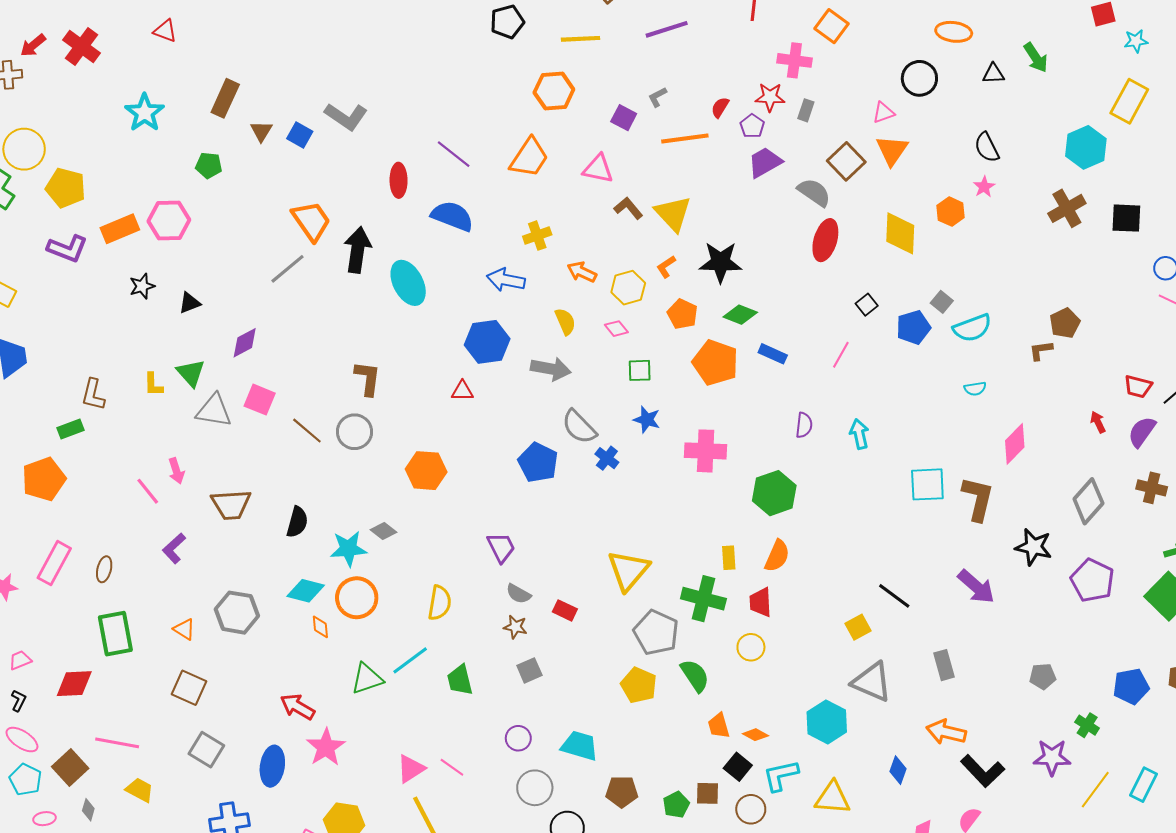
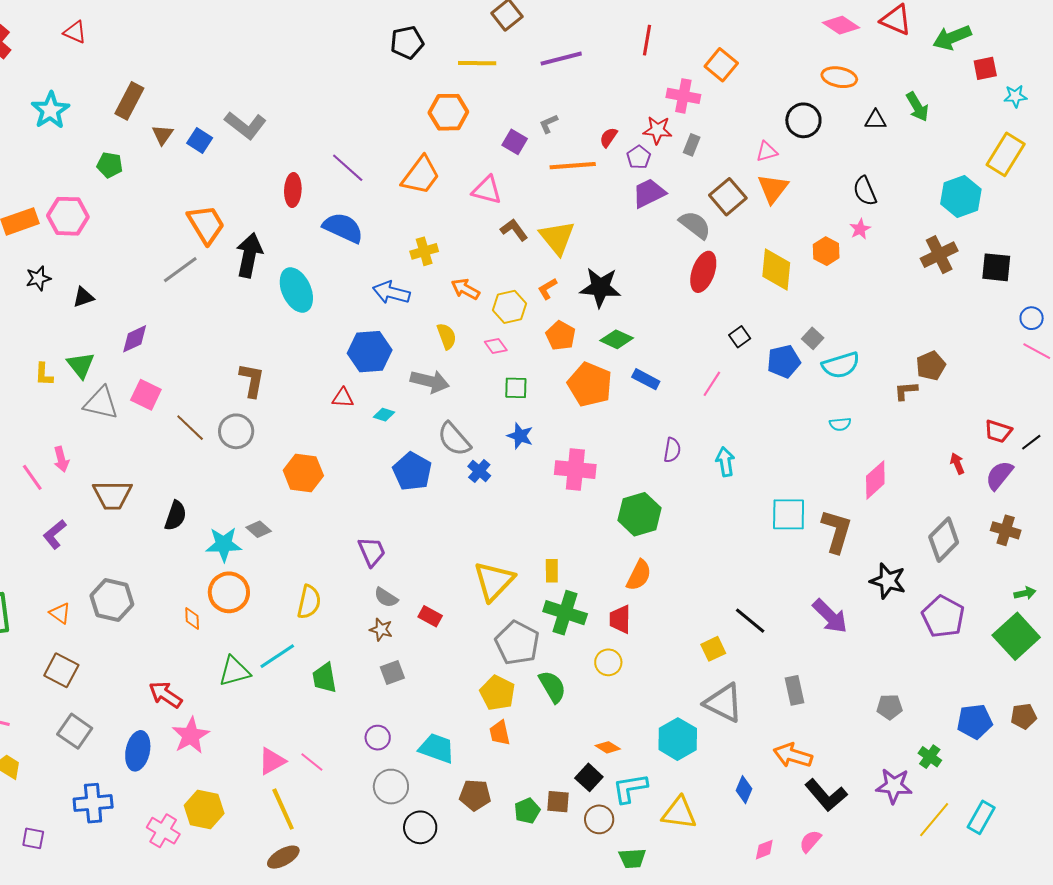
yellow rectangle: (729, 558) -> (552, 571), moved
cyan diamond: (306, 591) -> (384, 415), moved, size x0.6
orange trapezoid: (719, 726) -> (500, 733), moved

